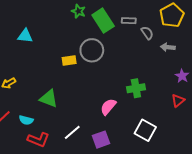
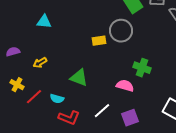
cyan triangle: (25, 36) -> (44, 22), moved
green cross: (136, 88) -> (142, 68), moved, turned 30
pink semicircle: (108, 107) -> (125, 86), moved, turned 66

